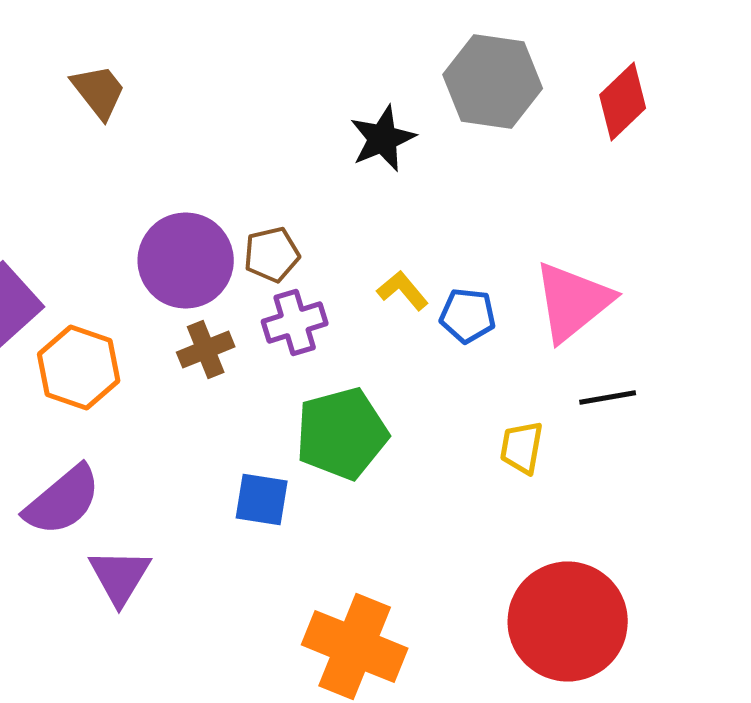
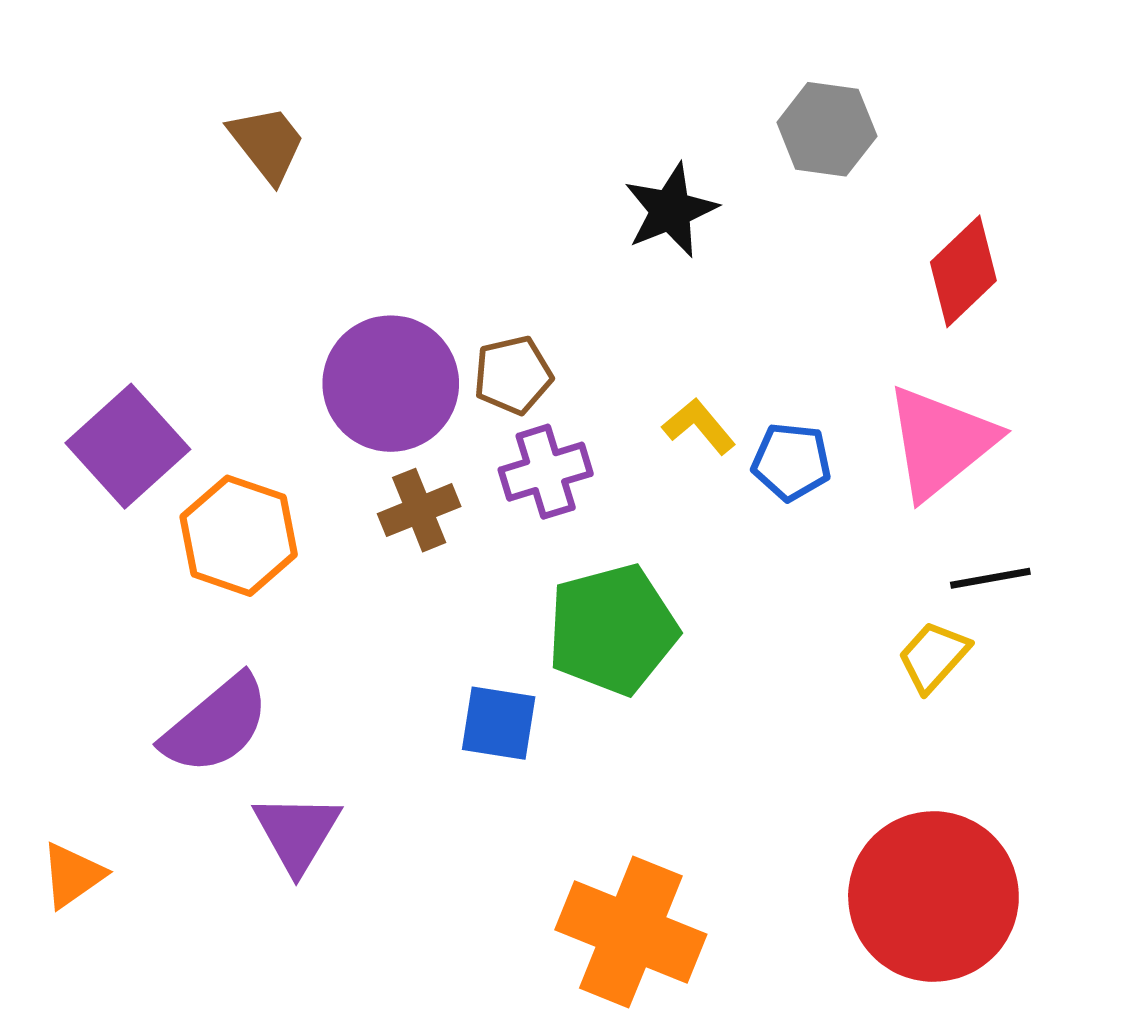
gray hexagon: (493, 82) -> (827, 129), size x0.7
red diamond: (623, 102) -> (963, 271), moved
yellow trapezoid: (522, 448) -> (933, 656), moved, turned 32

